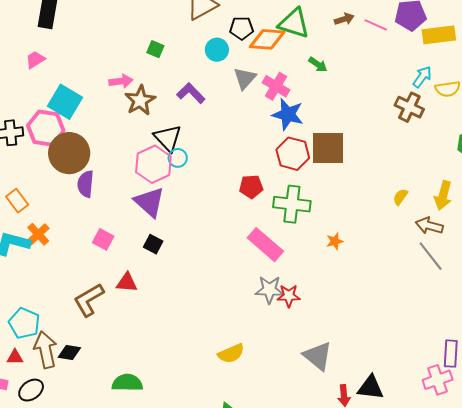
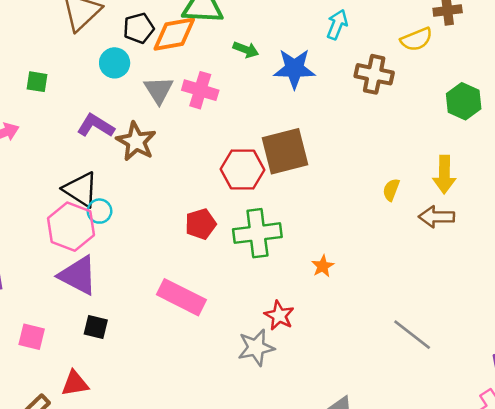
cyan arrow: (422, 77) -> (337, 24), moved
brown star: (140, 100) -> (136, 141), moved
blue star: (288, 114) -> (294, 69), moved
pink rectangle: (265, 245) -> (181, 297), moved
gray line: (431, 256) -> (412, 335), moved
red star: (289, 296) -> (279, 316), moved, turned -30

